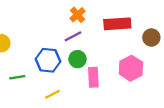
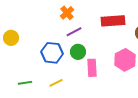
orange cross: (77, 15) -> (67, 13), moved
green line: (17, 77) -> (25, 83), moved

